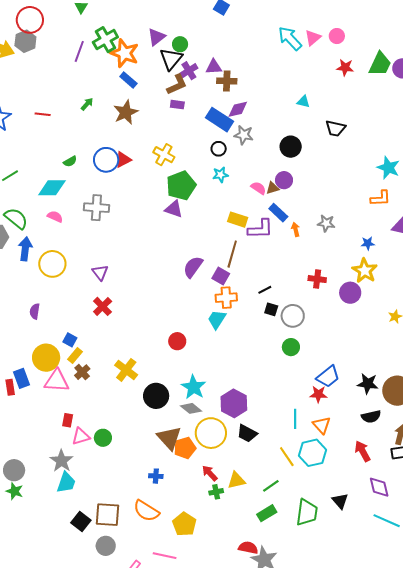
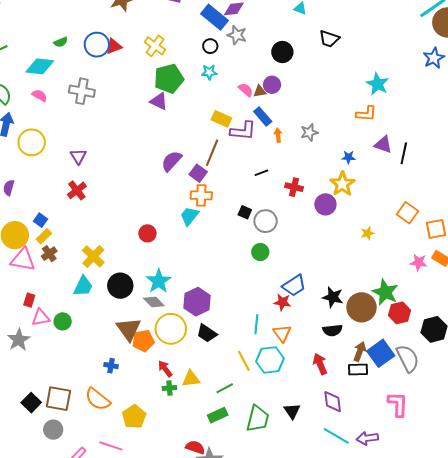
gray star: (326, 223) -> (309, 132), turned -30
black line: (265, 290) -> (261, 173), moved
cyan trapezoid: (66, 483) -> (83, 286), moved

